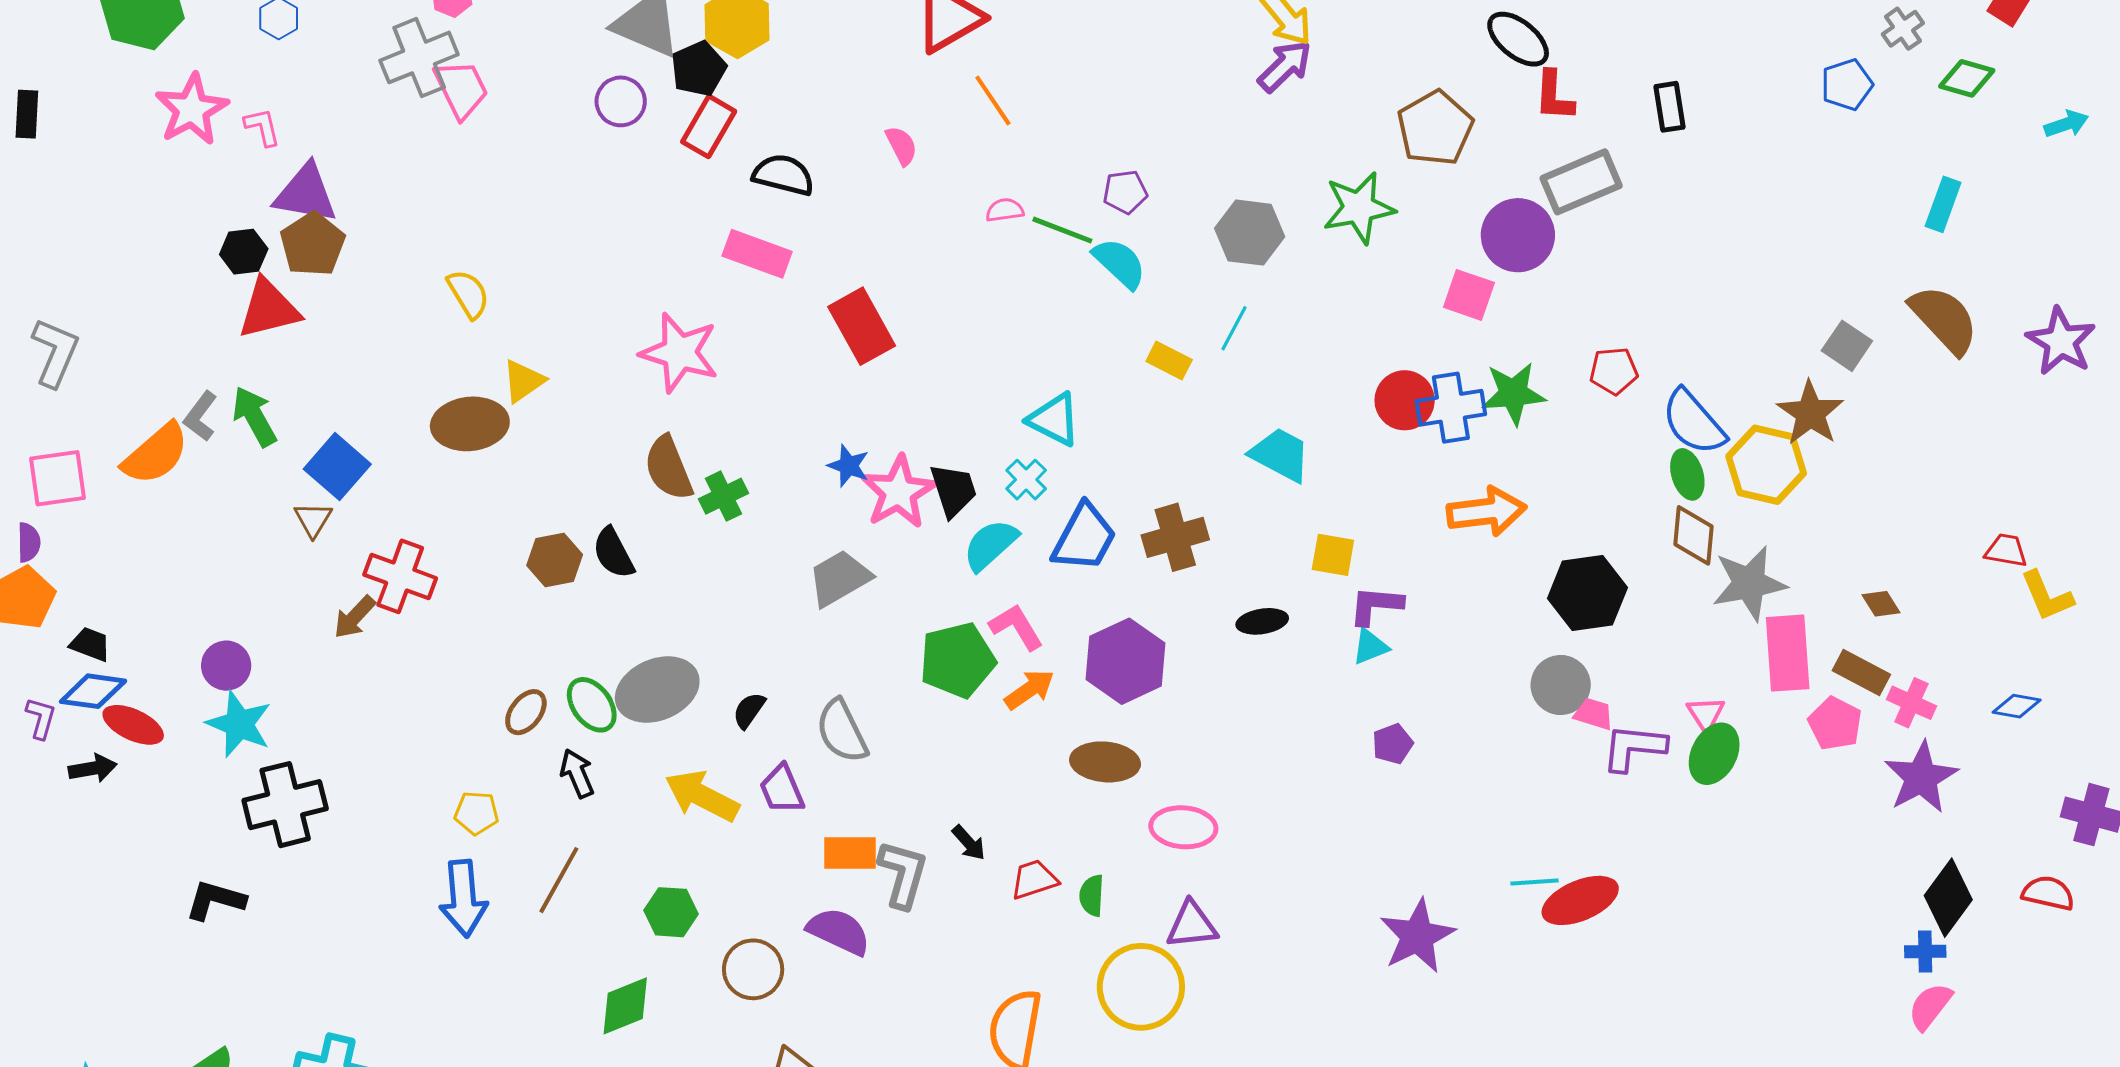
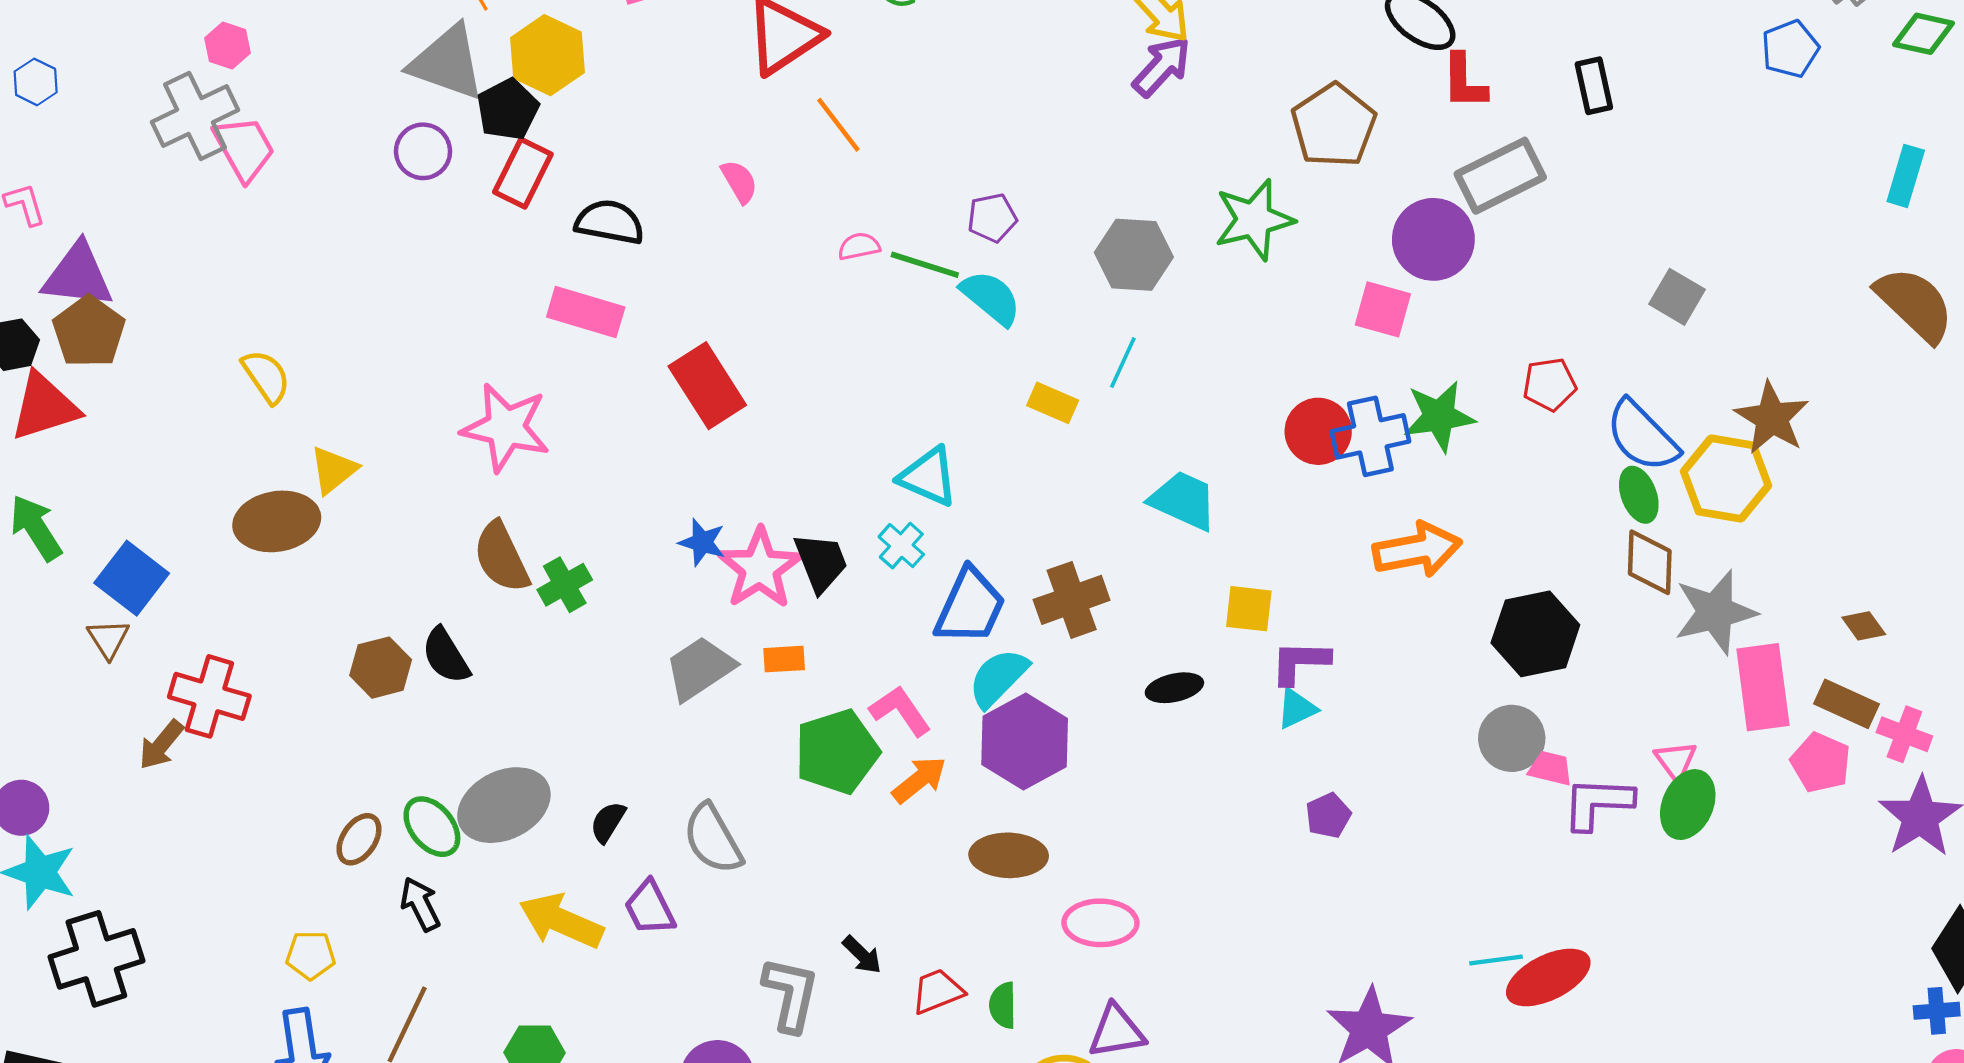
gray square: (1847, 346) -> (1677, 297), moved
cyan semicircle: (990, 545) -> (998, 678), moved
orange rectangle: (850, 853) -> (784, 659), moved, size x0.7

